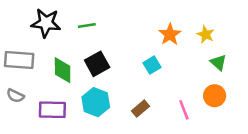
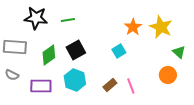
yellow star: (206, 34) -> (161, 27), size x1.6
green triangle: (218, 63) -> (179, 52), moved
green diamond: (63, 70) -> (49, 55), turned 55
pink line: (184, 110) -> (131, 86), moved

